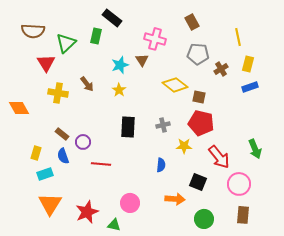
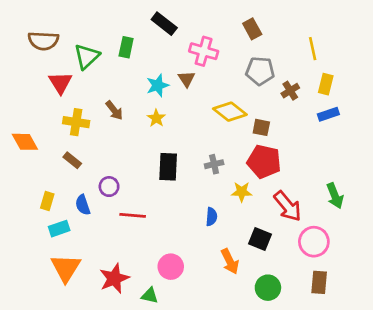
black rectangle: (112, 18) -> (164, 24), moved
brown rectangle: (62, 134) -> (72, 160), moved
orange arrow: (175, 199) -> (230, 261), turned 60

